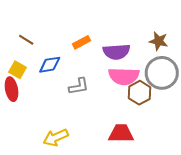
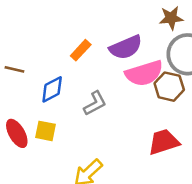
yellow square: (18, 70) -> (45, 131), moved

